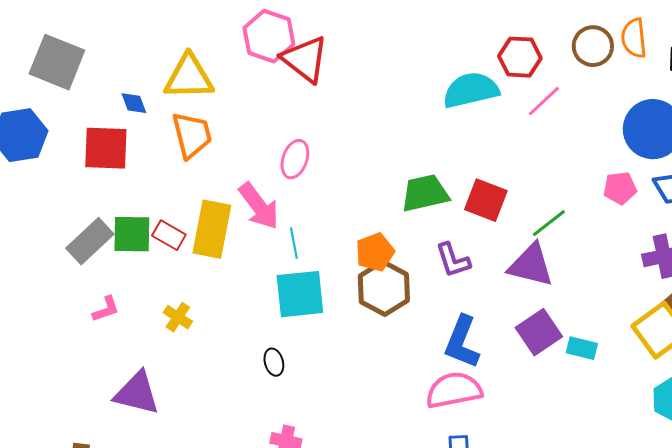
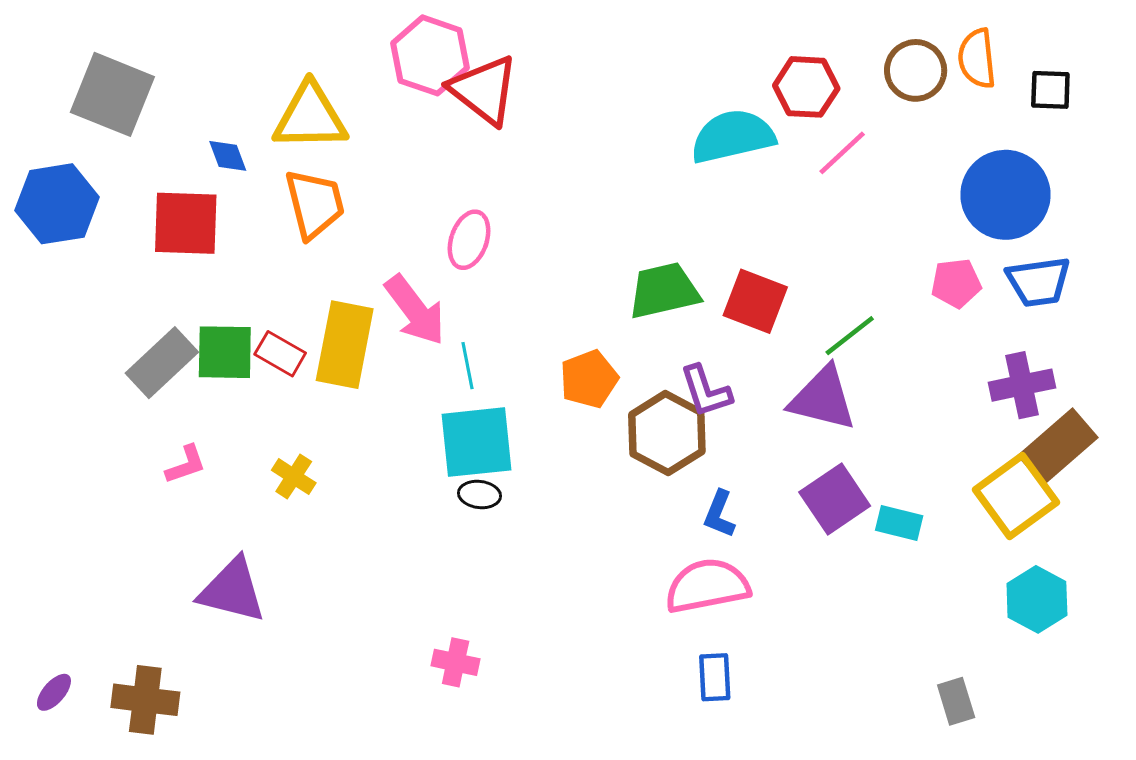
brown hexagon: (384, 288) -> (667, 433), moved
blue L-shape: (462, 342) -> (719, 514), size x0.6
black ellipse: (274, 362) -> (480, 495), moved, turned -68

